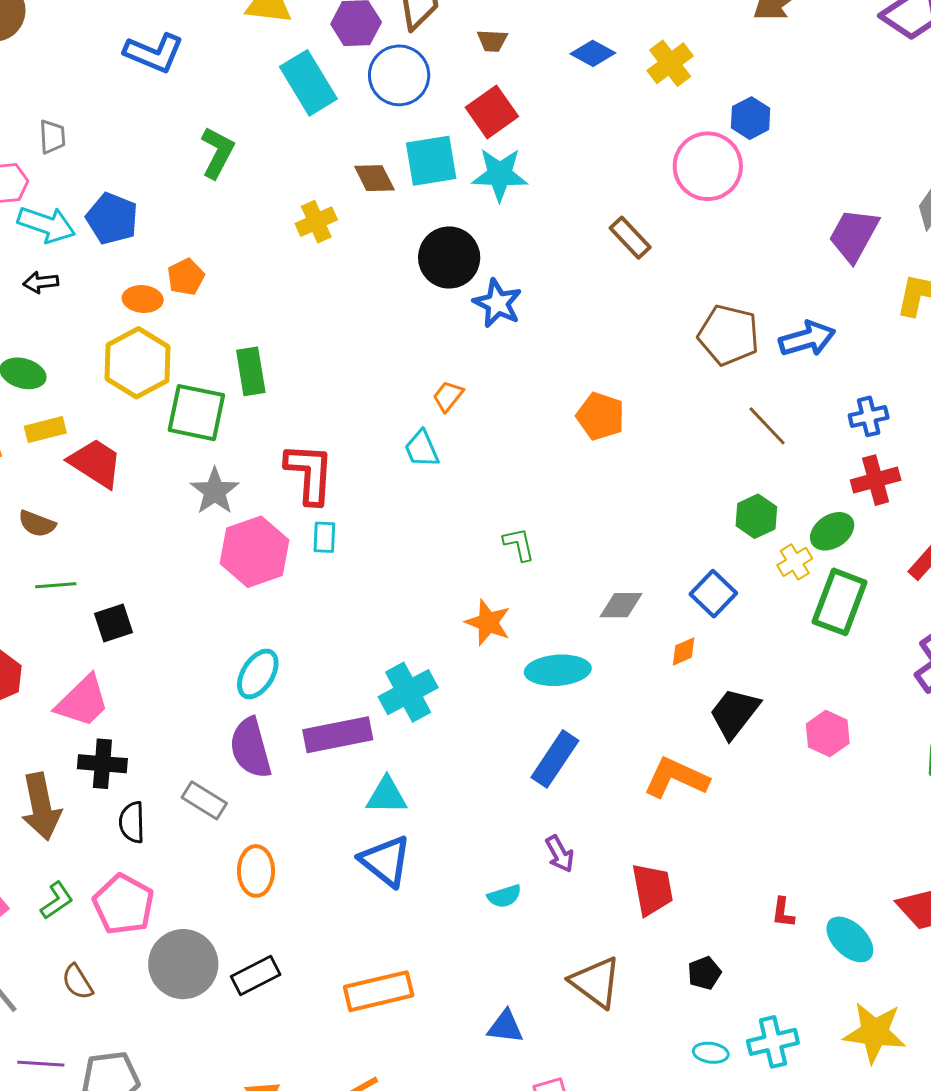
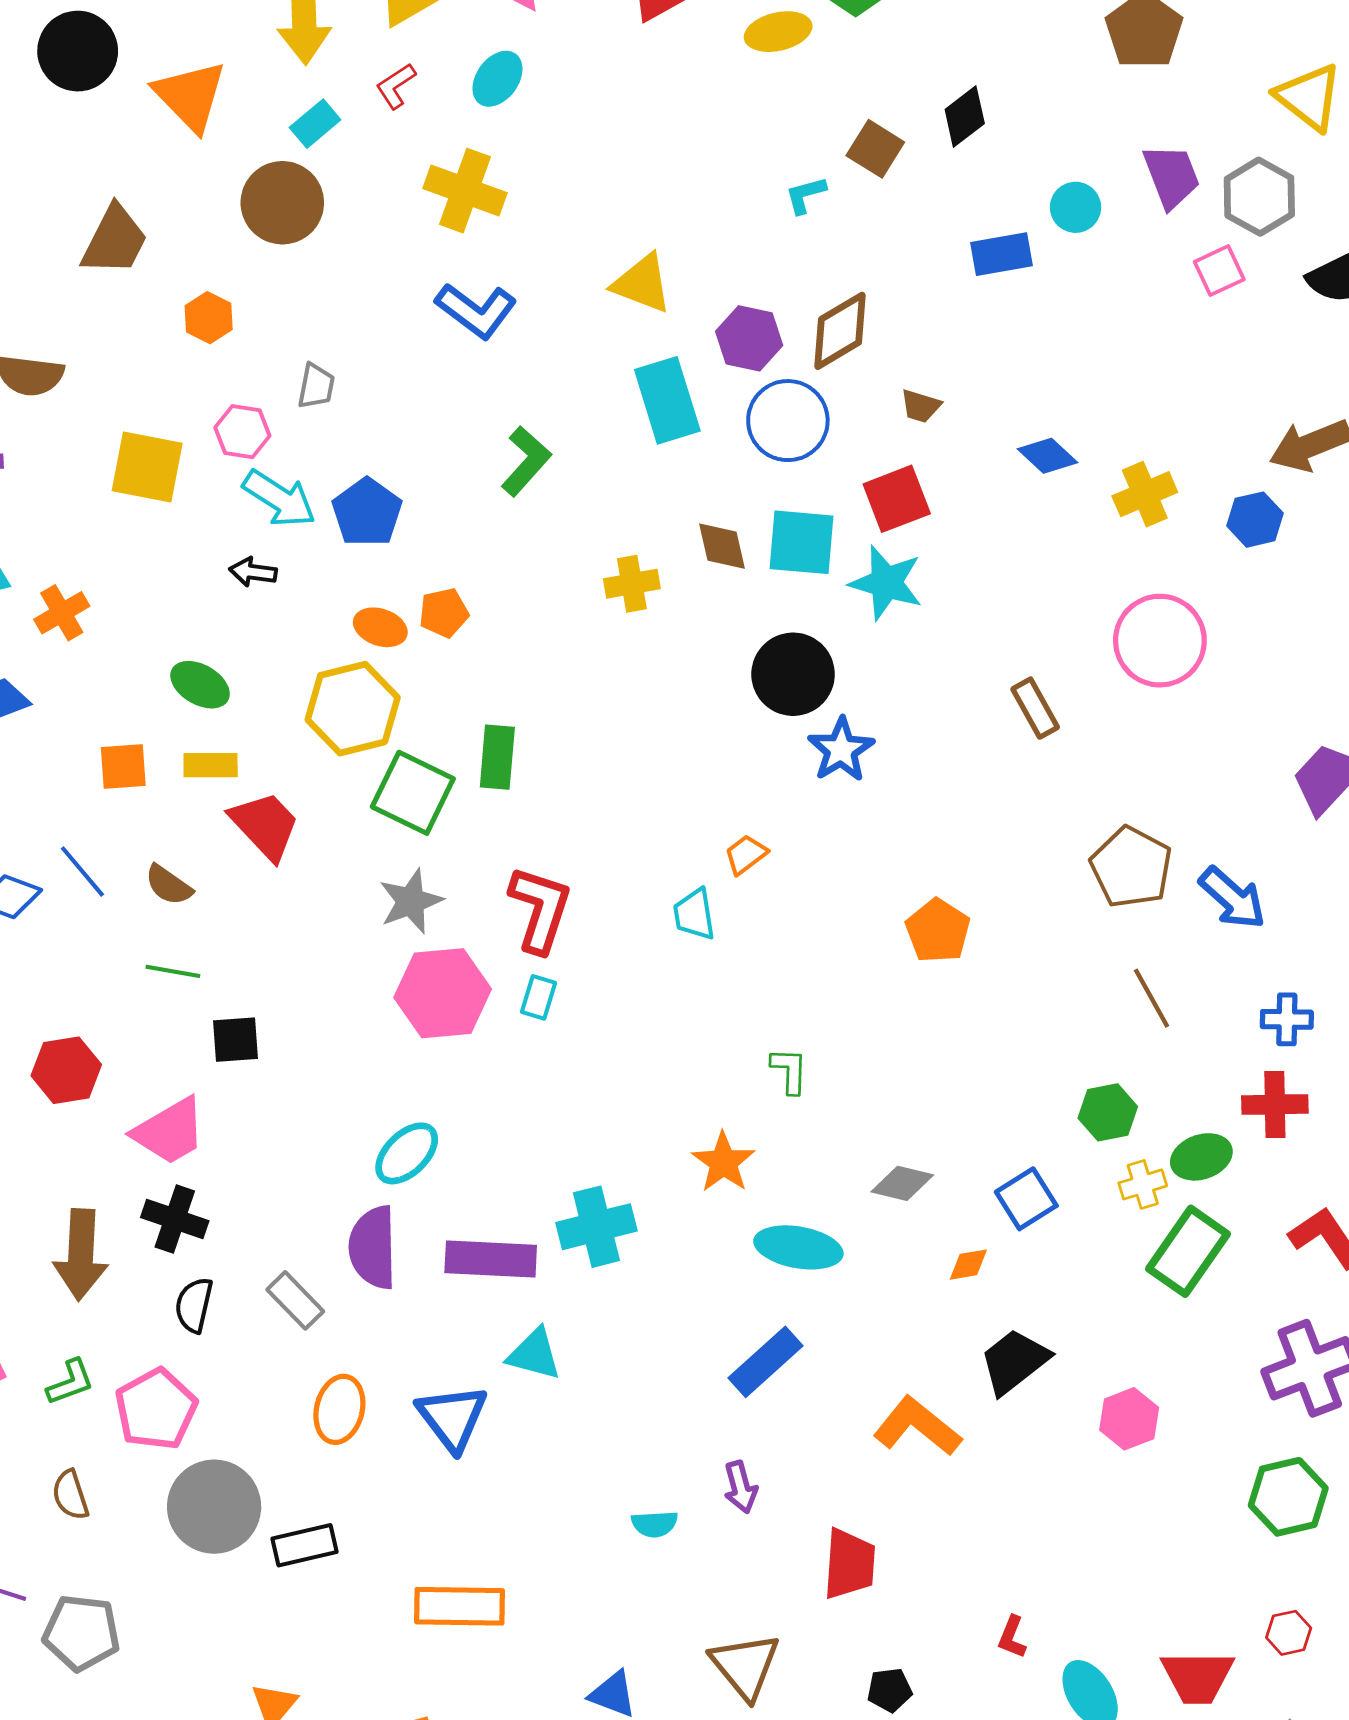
blue hexagon: (751, 118) -> (1255, 520), moved
blue arrow: (807, 339) -> (1232, 898), turned 44
blue triangle: (386, 861) -> (452, 1418), moved

